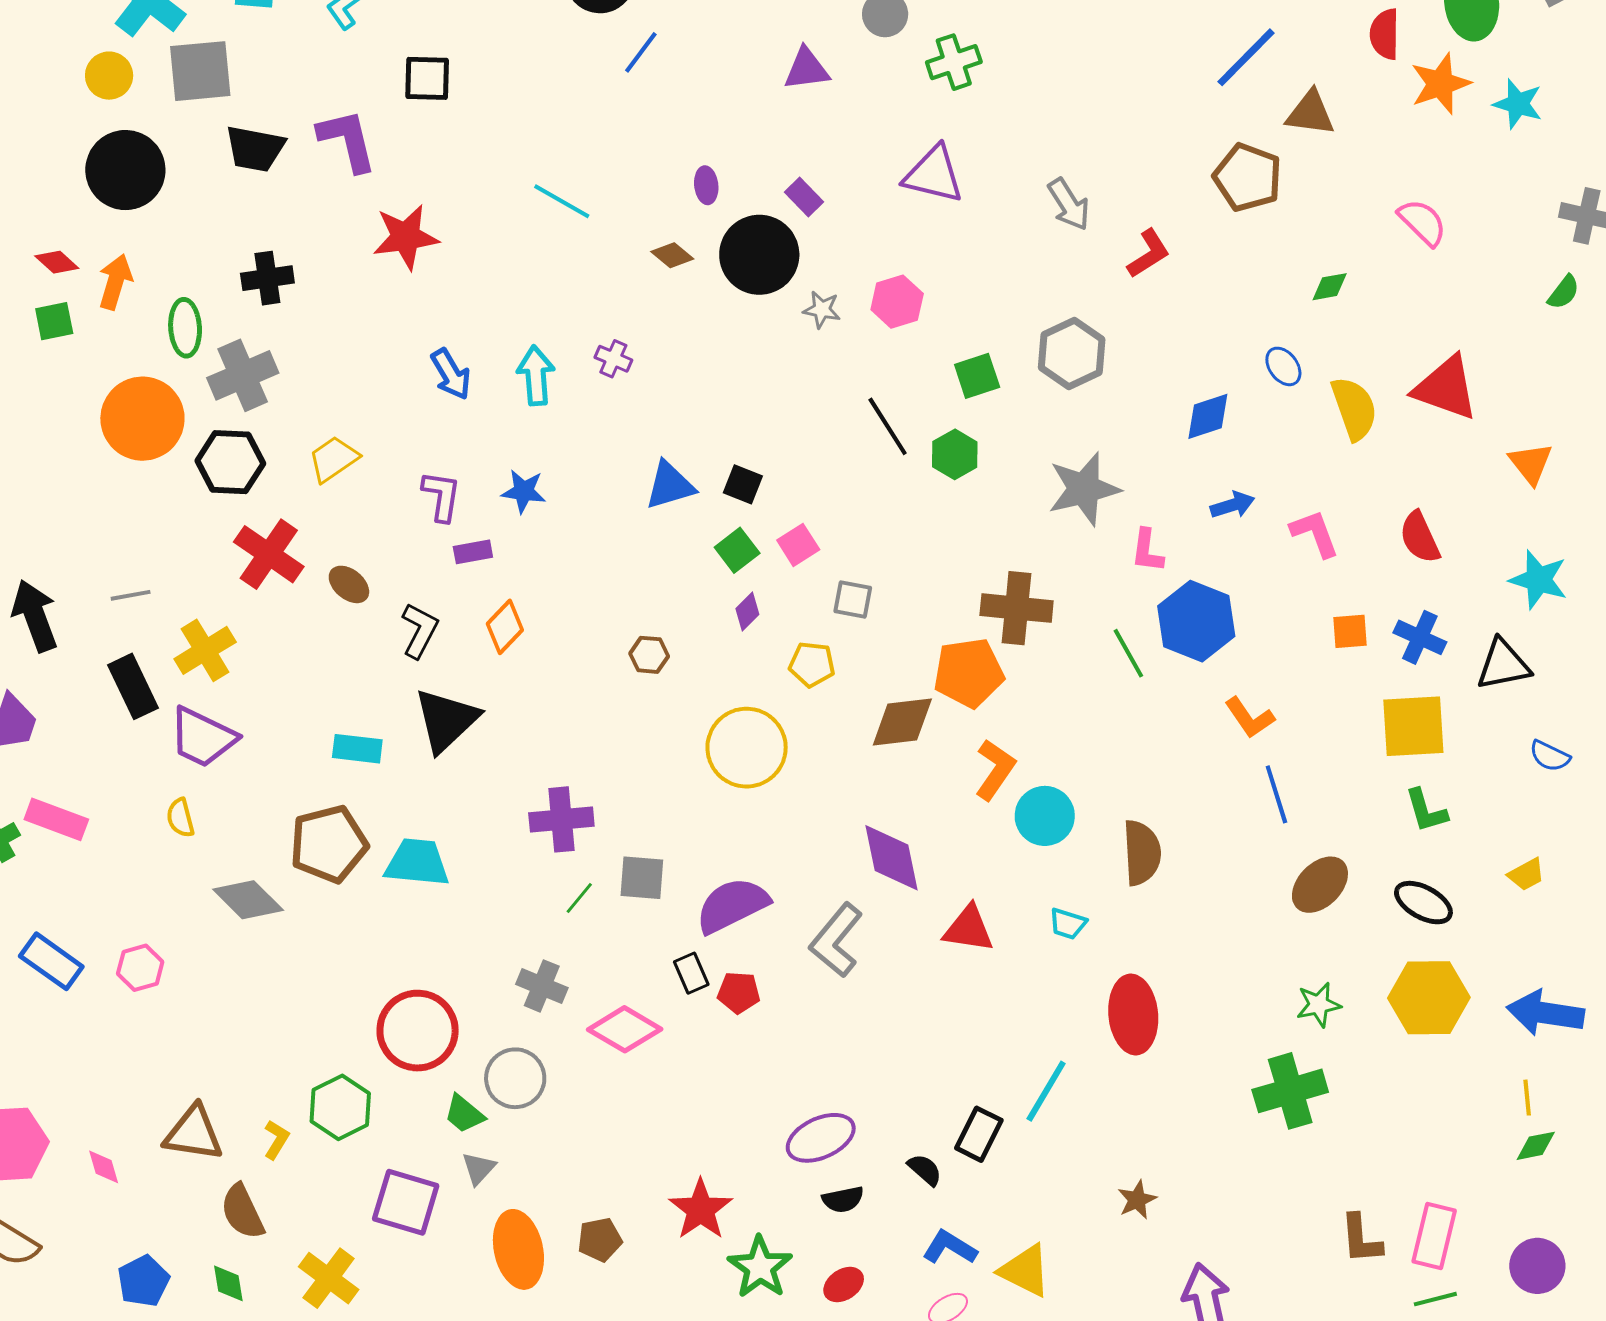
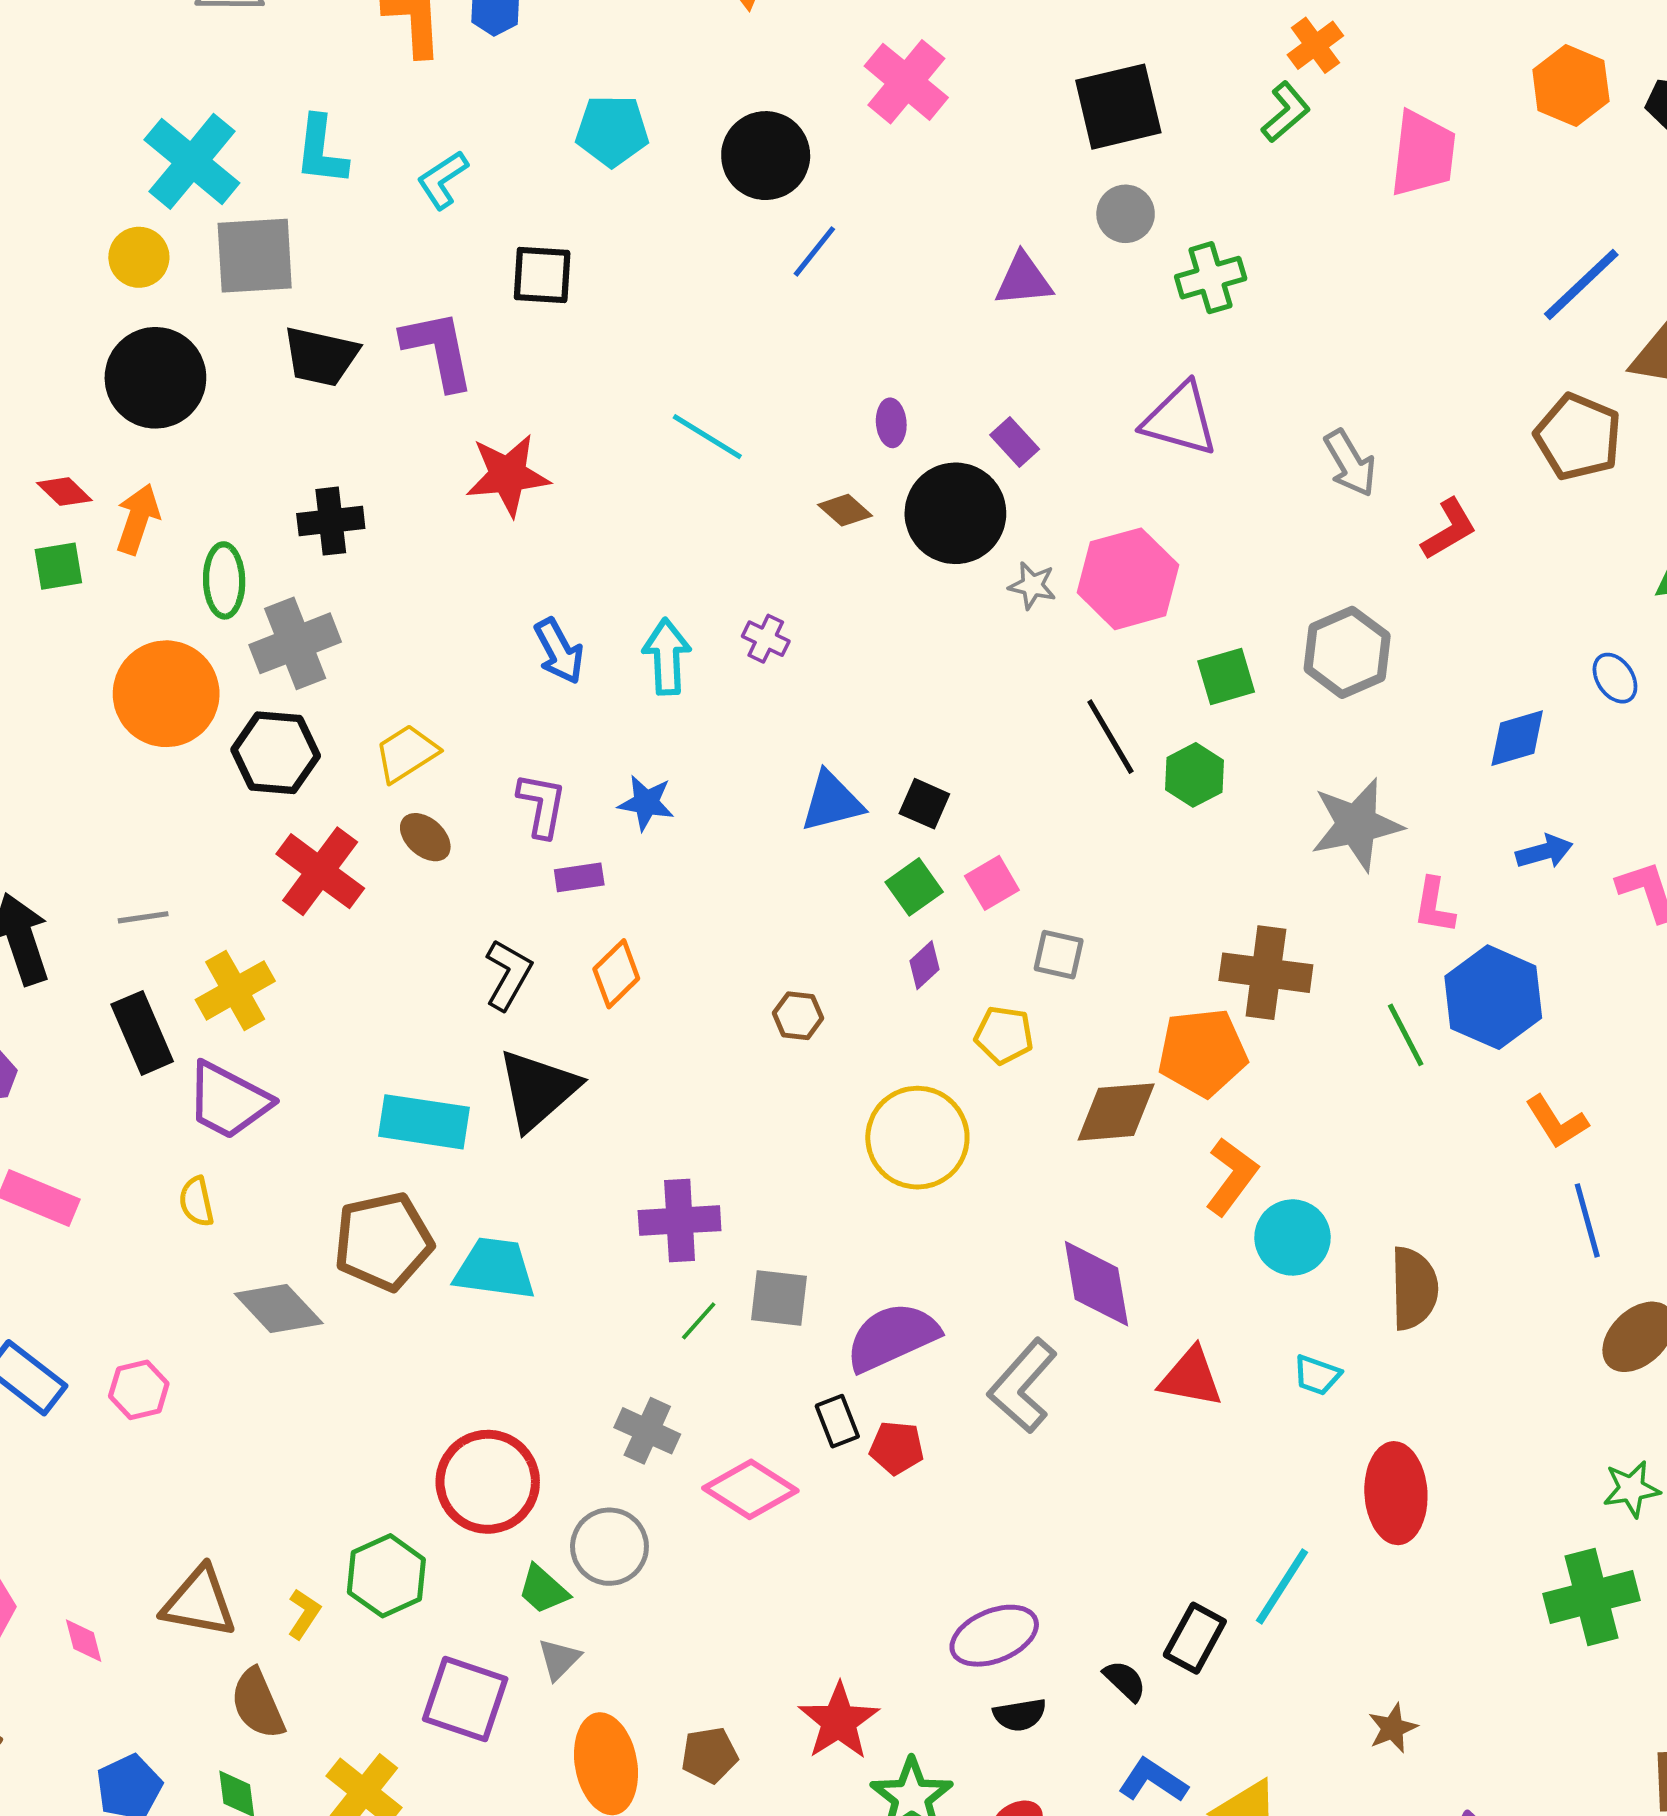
pink hexagon: (897, 302) -> (1128, 579), size x1.5
brown ellipse: (349, 584) -> (425, 837), moved
cyan rectangle: (357, 749) -> (424, 1122), size x1.4

